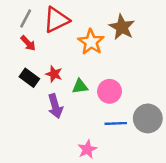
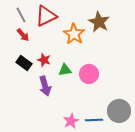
gray line: (26, 19) -> (21, 15), turned -56
gray circle: (148, 118) -> (119, 111), moved
blue line: (116, 123) -> (94, 120), moved

